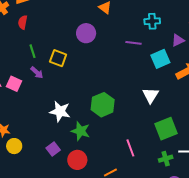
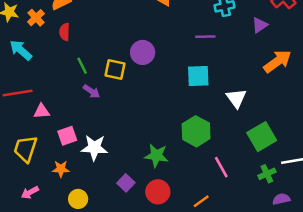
purple circle: (86, 33) -> (143, 52), moved
cyan square: (160, 59) -> (198, 76), moved, turned 30
pink square: (14, 84) -> (67, 136), moved, turned -35
green hexagon: (103, 105) -> (196, 131), moved
white star: (60, 111) -> (94, 148), moved
yellow circle: (14, 146) -> (78, 199), moved

